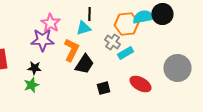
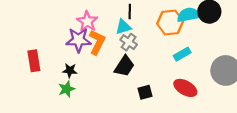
gray cross: (112, 42) -> (129, 42), moved
orange L-shape: (72, 50) -> (97, 42), moved
cyan rectangle: (126, 53) -> (182, 54), moved

